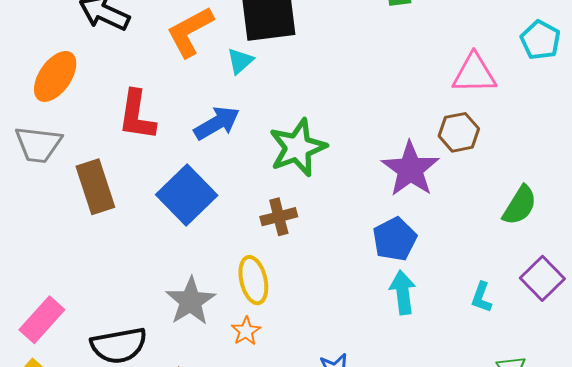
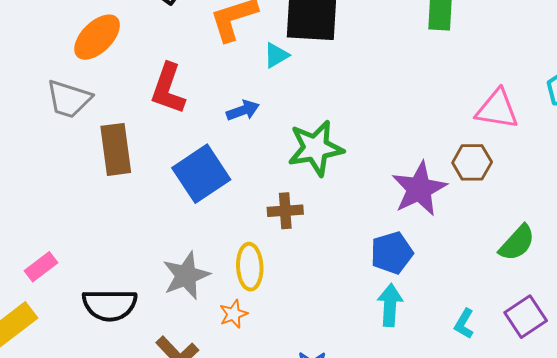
blue arrow: (217, 123) -> (243, 110), size x0.7
pink rectangle: (42, 320) -> (41, 267), size x0.7

